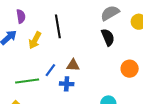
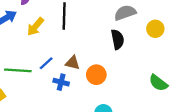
orange circle: (130, 69) -> (96, 75), moved

